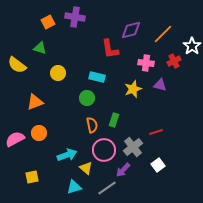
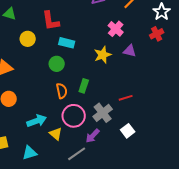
red L-shape: (110, 49) -> (51, 21), moved
red cross: (174, 61) -> (157, 34), moved
pink cross: (146, 63) -> (116, 29), turned 35
cyan triangle: (74, 187) -> (30, 153), moved

